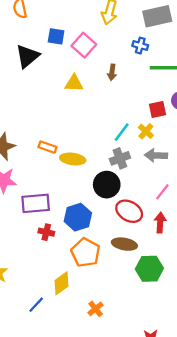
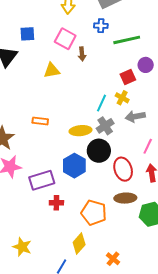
pink square: (84, 45) -> (65, 39), moved
orange rectangle: (47, 147) -> (40, 121), moved
yellow ellipse: (73, 159) -> (81, 131), moved
red ellipse: (129, 211) -> (123, 169), turned 55
blue hexagon: (78, 217) -> (74, 166), moved

